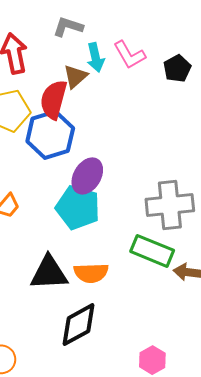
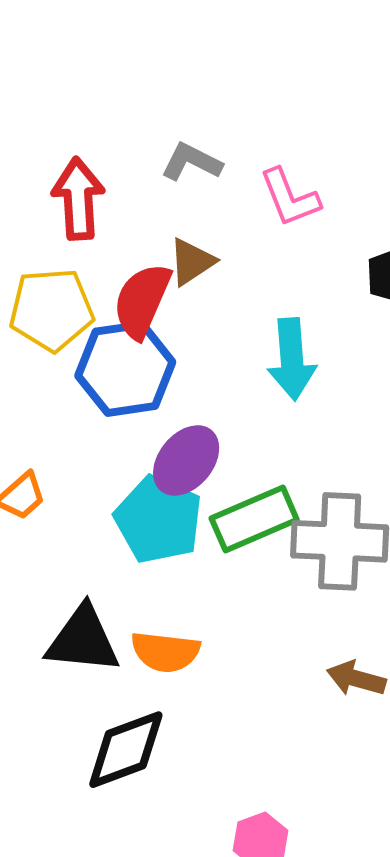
pink L-shape: (129, 55) -> (290, 197), moved
cyan arrow: (96, 57) -> (292, 359), moved, size x1.4
green rectangle: (152, 251) -> (254, 519), moved, turned -54

